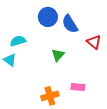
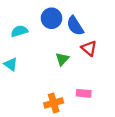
cyan semicircle: (18, 41) -> (19, 31), moved
red triangle: (94, 42) -> (89, 48), moved

